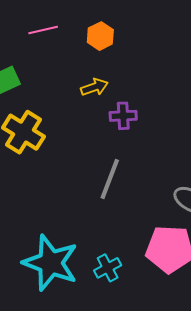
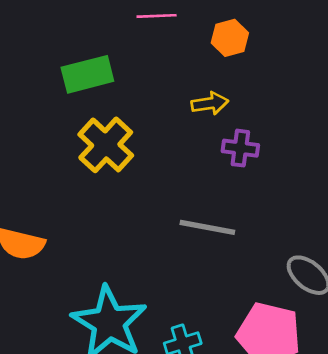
gray line: (110, 179) -> (207, 227), turned 69

